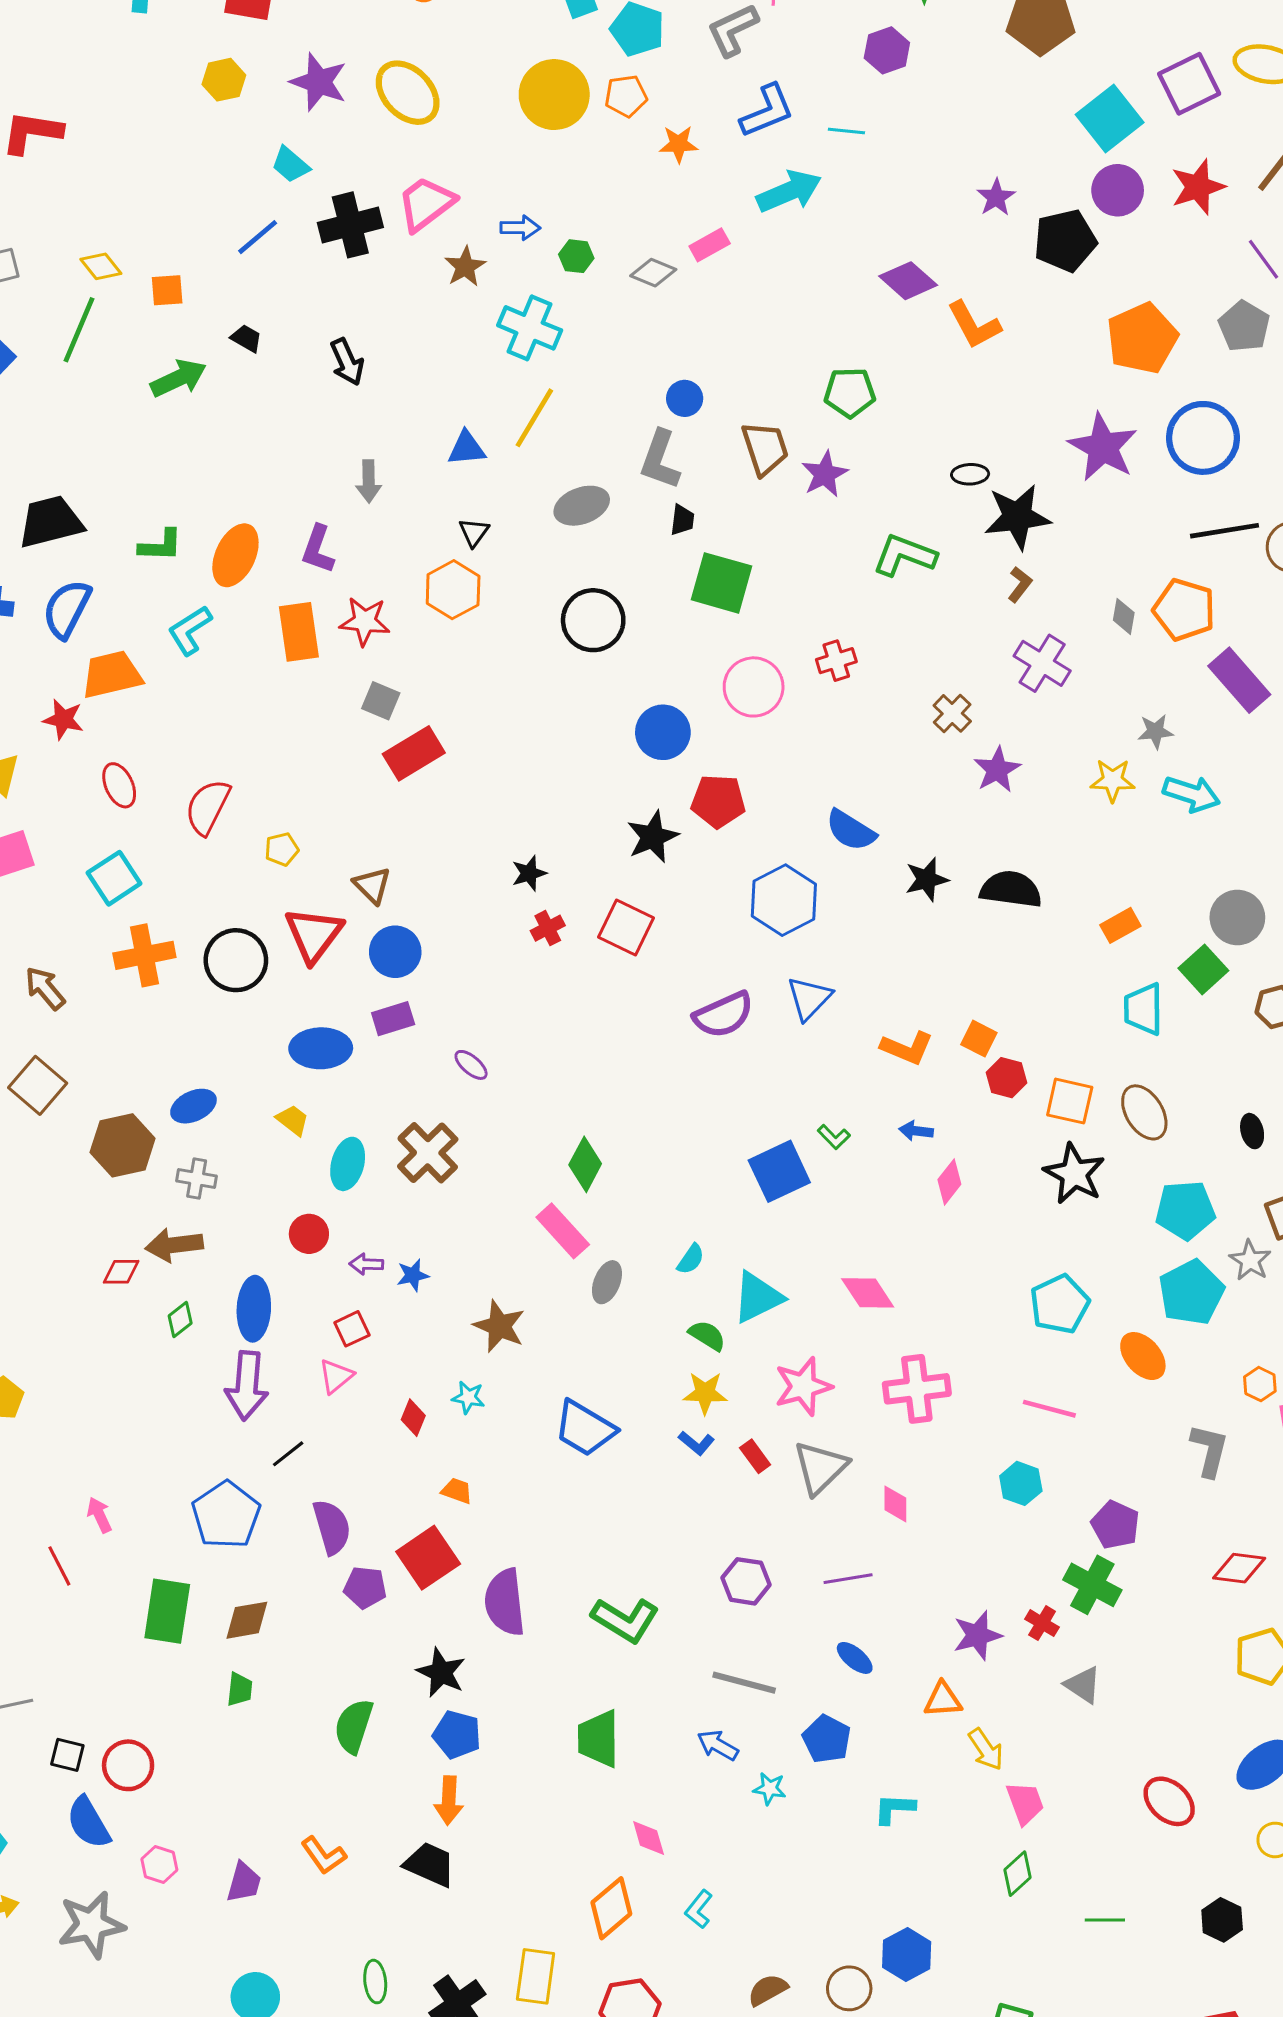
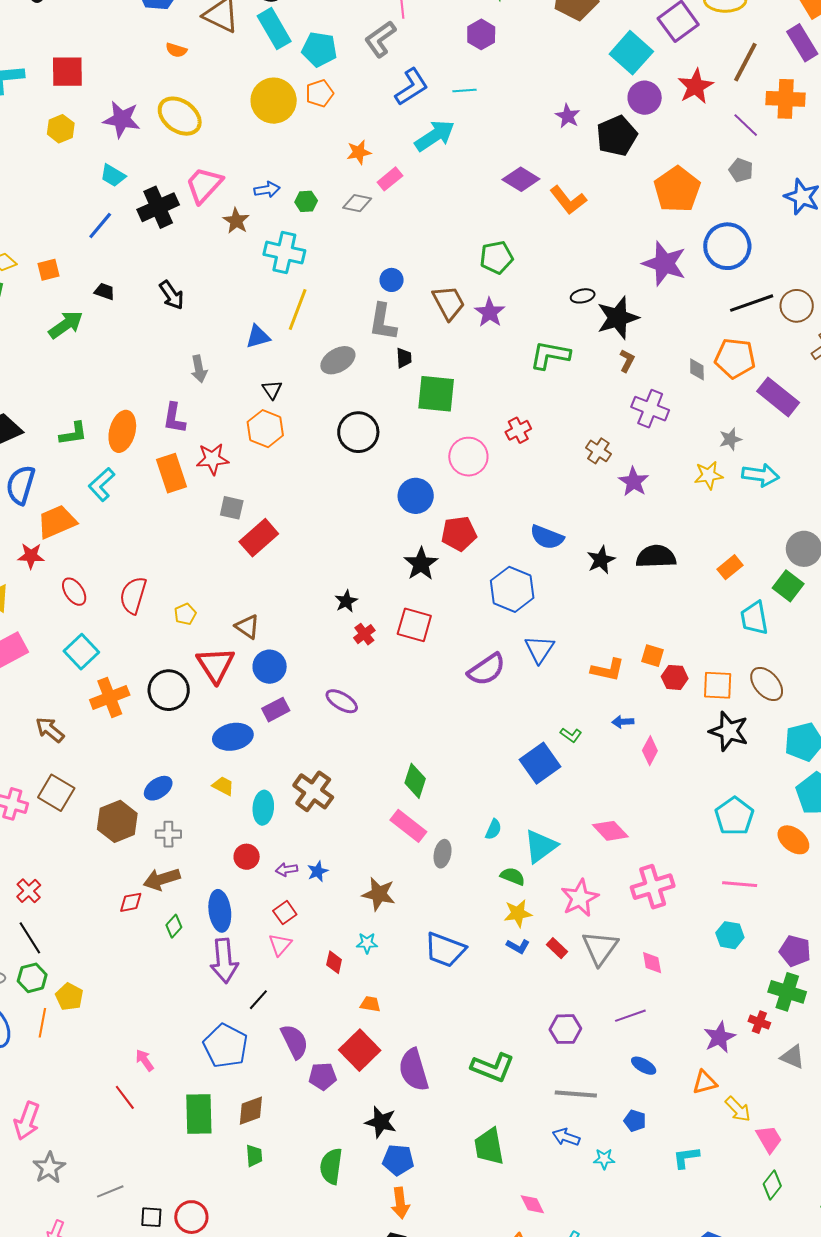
orange star: (679, 144) -> (359, 152), moved
gray pentagon: (1244, 326) -> (741, 170), size x0.7
purple ellipse: (471, 1065) -> (342, 701), moved, size x1.4
blue pentagon: (827, 1739) -> (635, 1121), size x0.7

